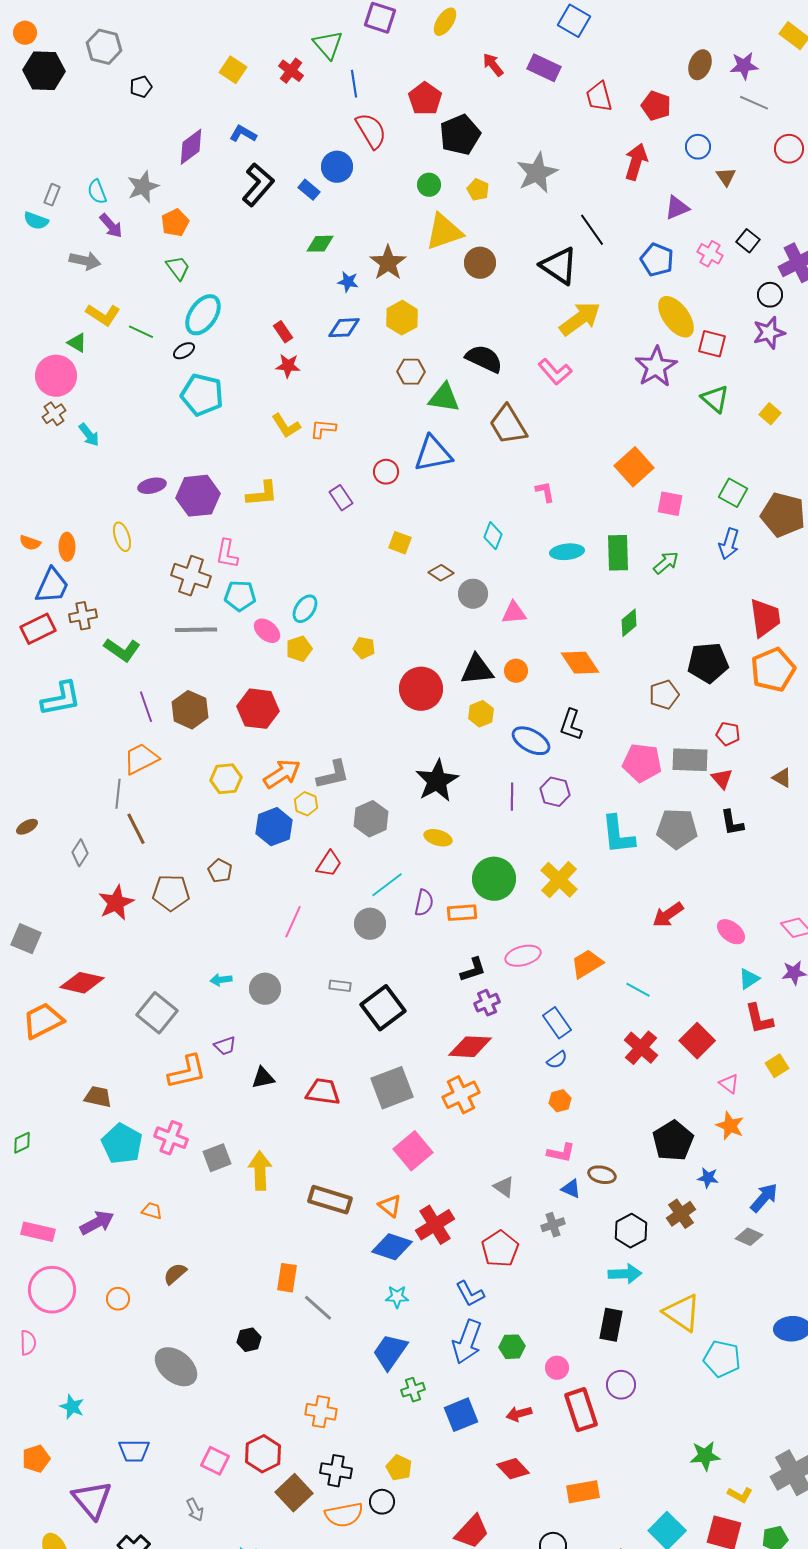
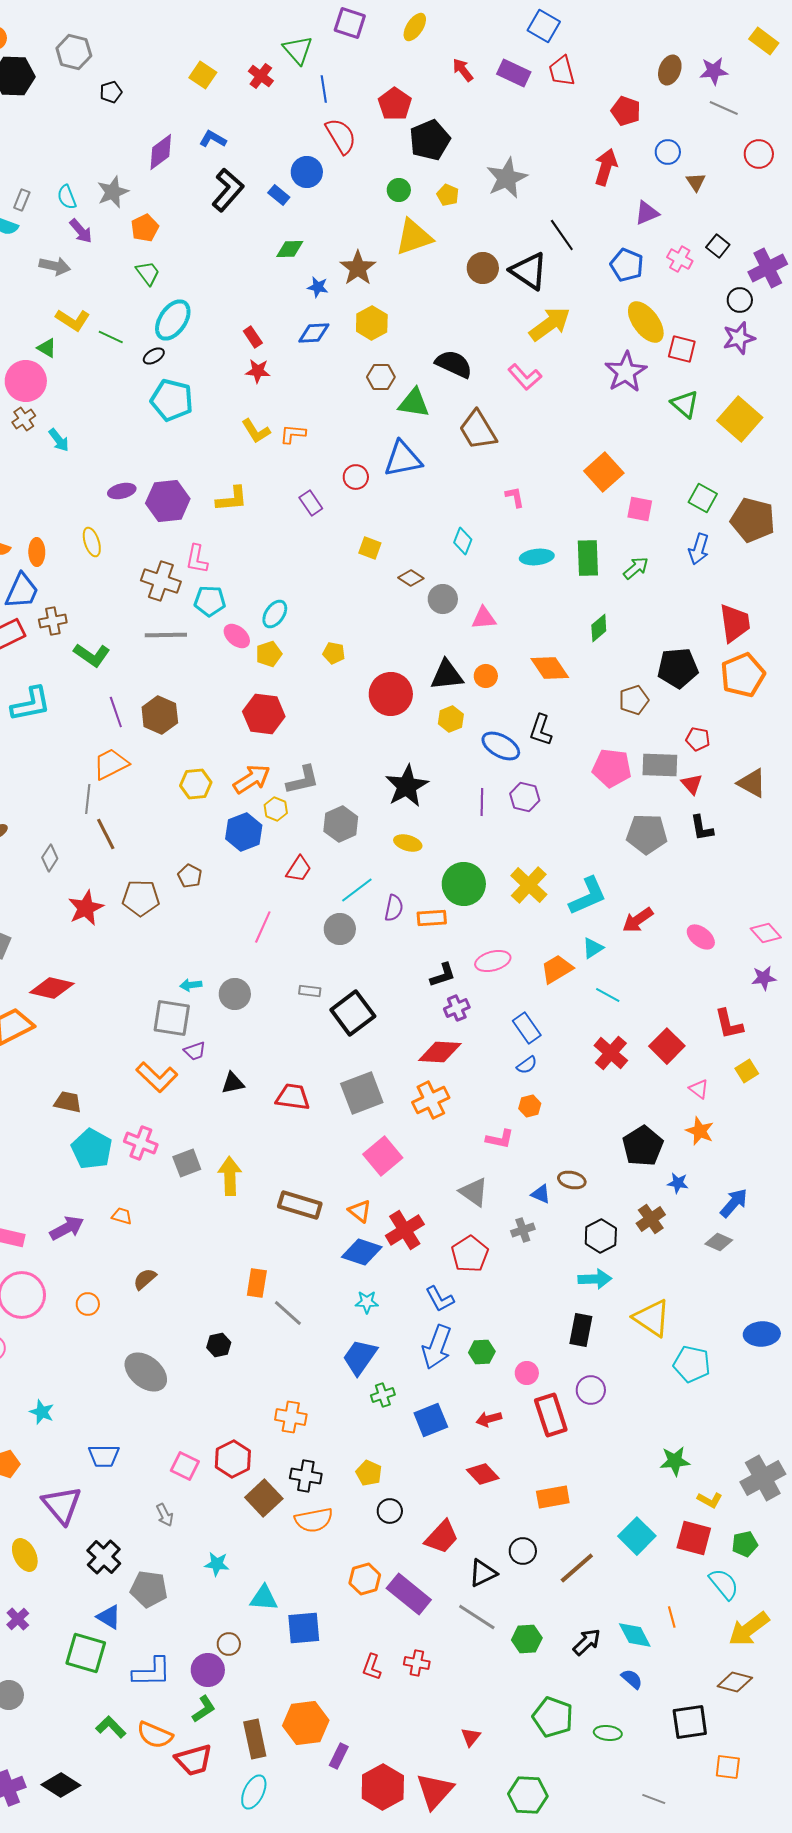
red trapezoid: (599, 97) -> (562, 71), moved
brown circle: (480, 263) -> (483, 268), moved
yellow square: (770, 414) -> (740, 419), size x2.0
red hexagon: (258, 709) -> (264, 714), moved
brown triangle: (782, 778) -> (752, 783), size x1.5
cyan L-shape: (618, 835) -> (588, 896), moved, turned -108
cyan triangle: (749, 979) -> (593, 948), moved
gray square: (157, 1013) -> (172, 1018), moved, turned -30
orange L-shape: (187, 1072) -> (157, 1077), turned 57
pink L-shape: (561, 1153) -> (500, 1139), moved
gray triangle: (504, 1187) -> (474, 1192), size x1.4
black circle: (382, 1502) -> (390, 1511), moved

